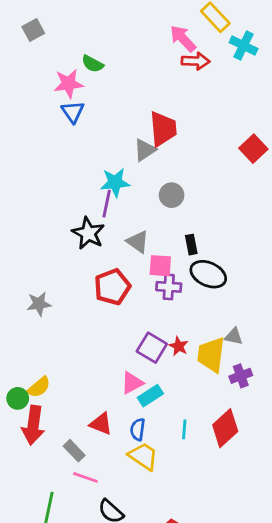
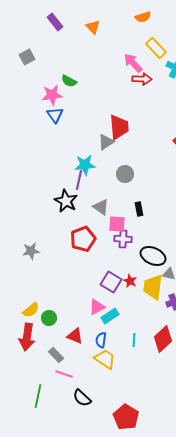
black ellipse: (208, 274) -> (153, 256), moved
green circle: (18, 398) -> (49, 318), moved

